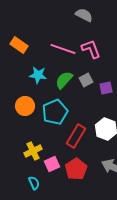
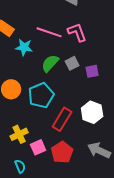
cyan star: (38, 75) -> (24, 47), moved

